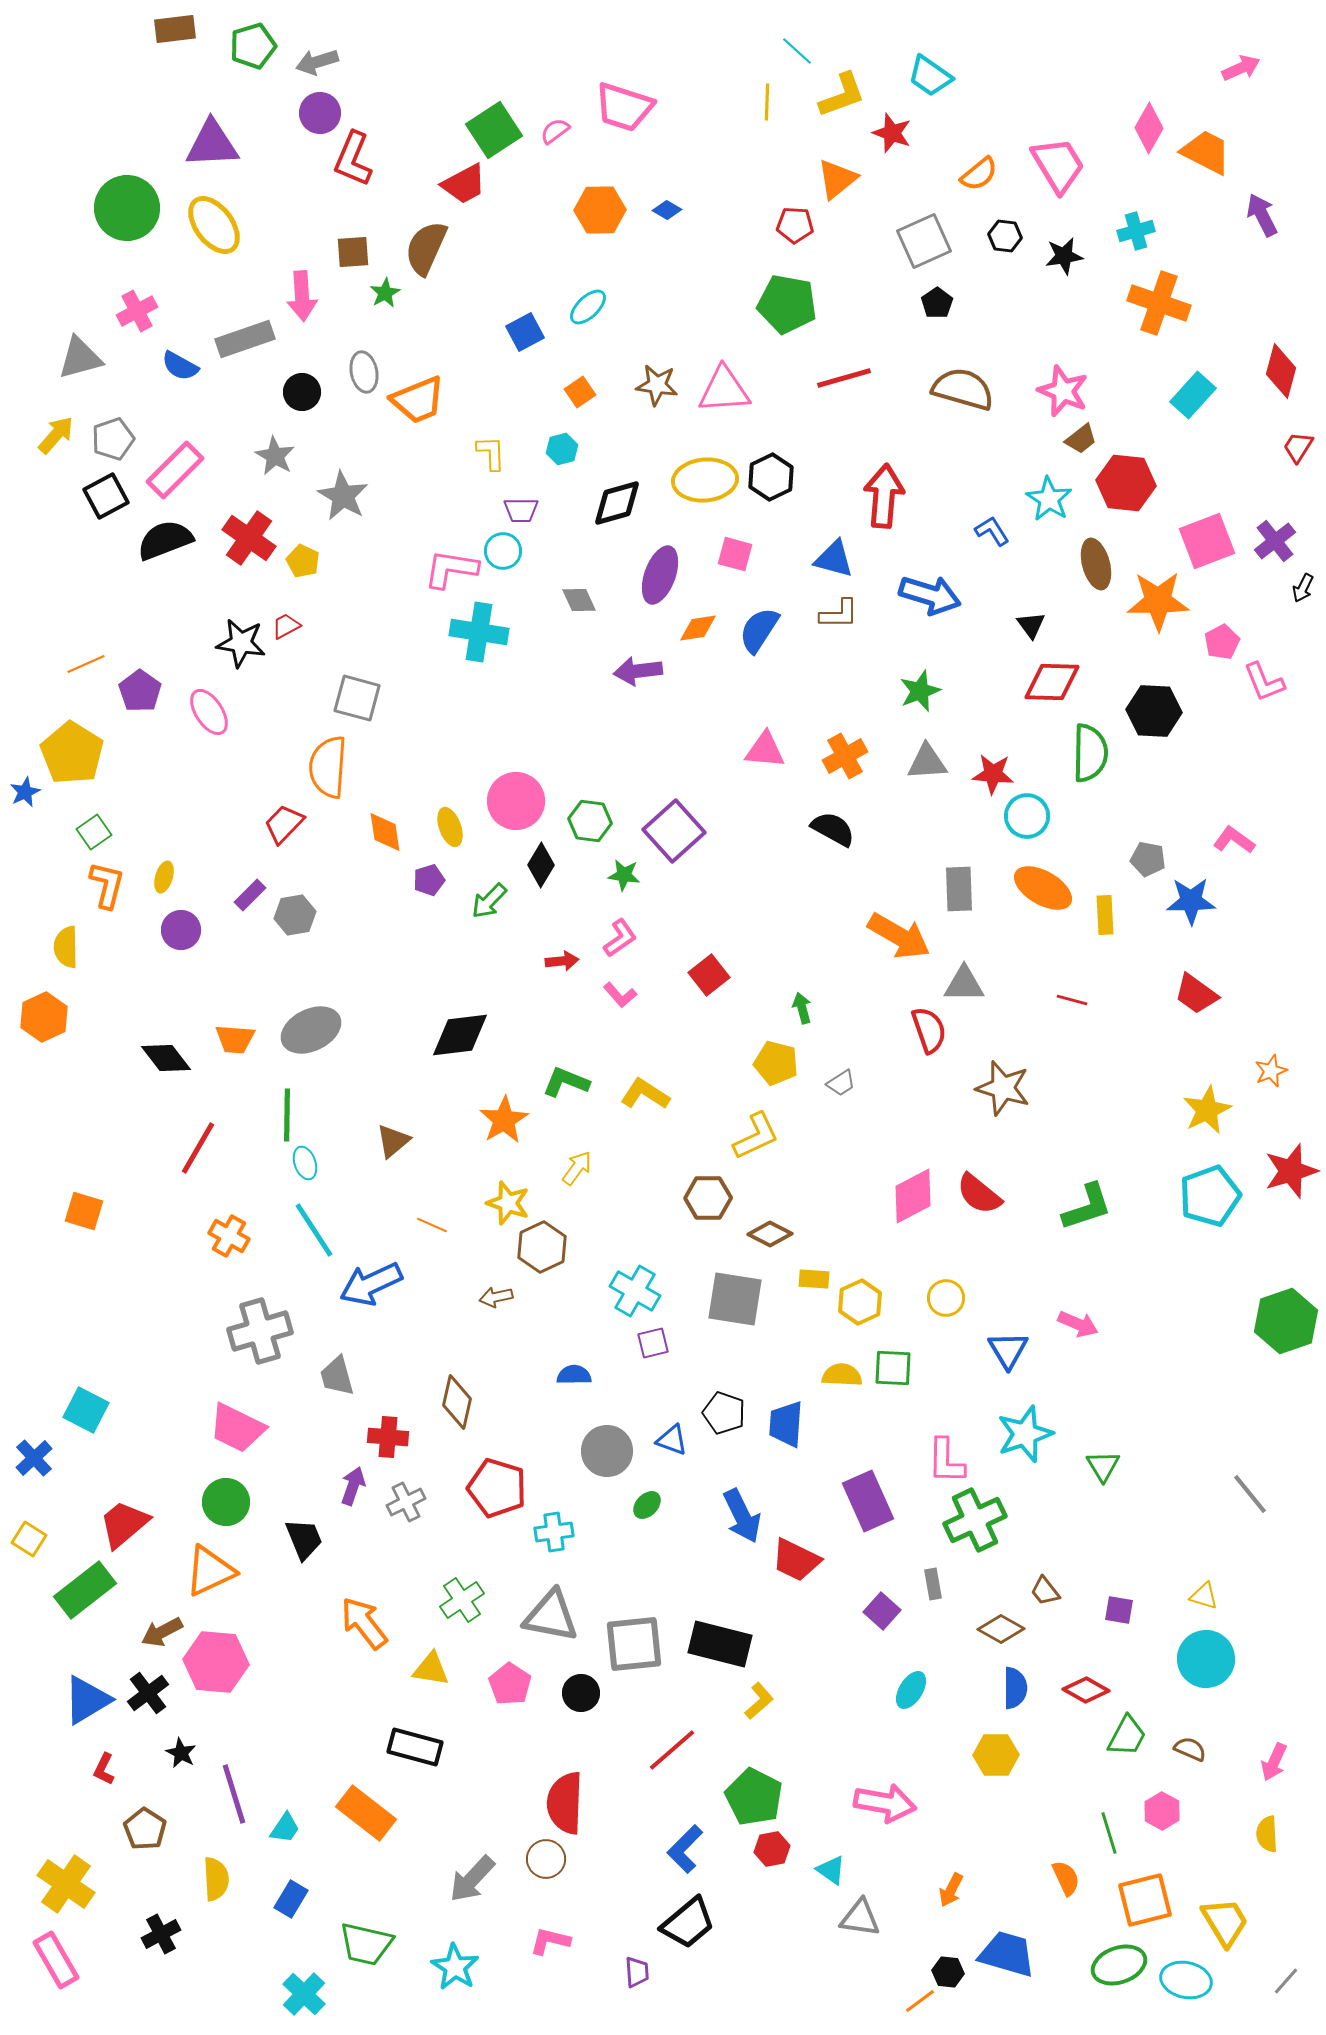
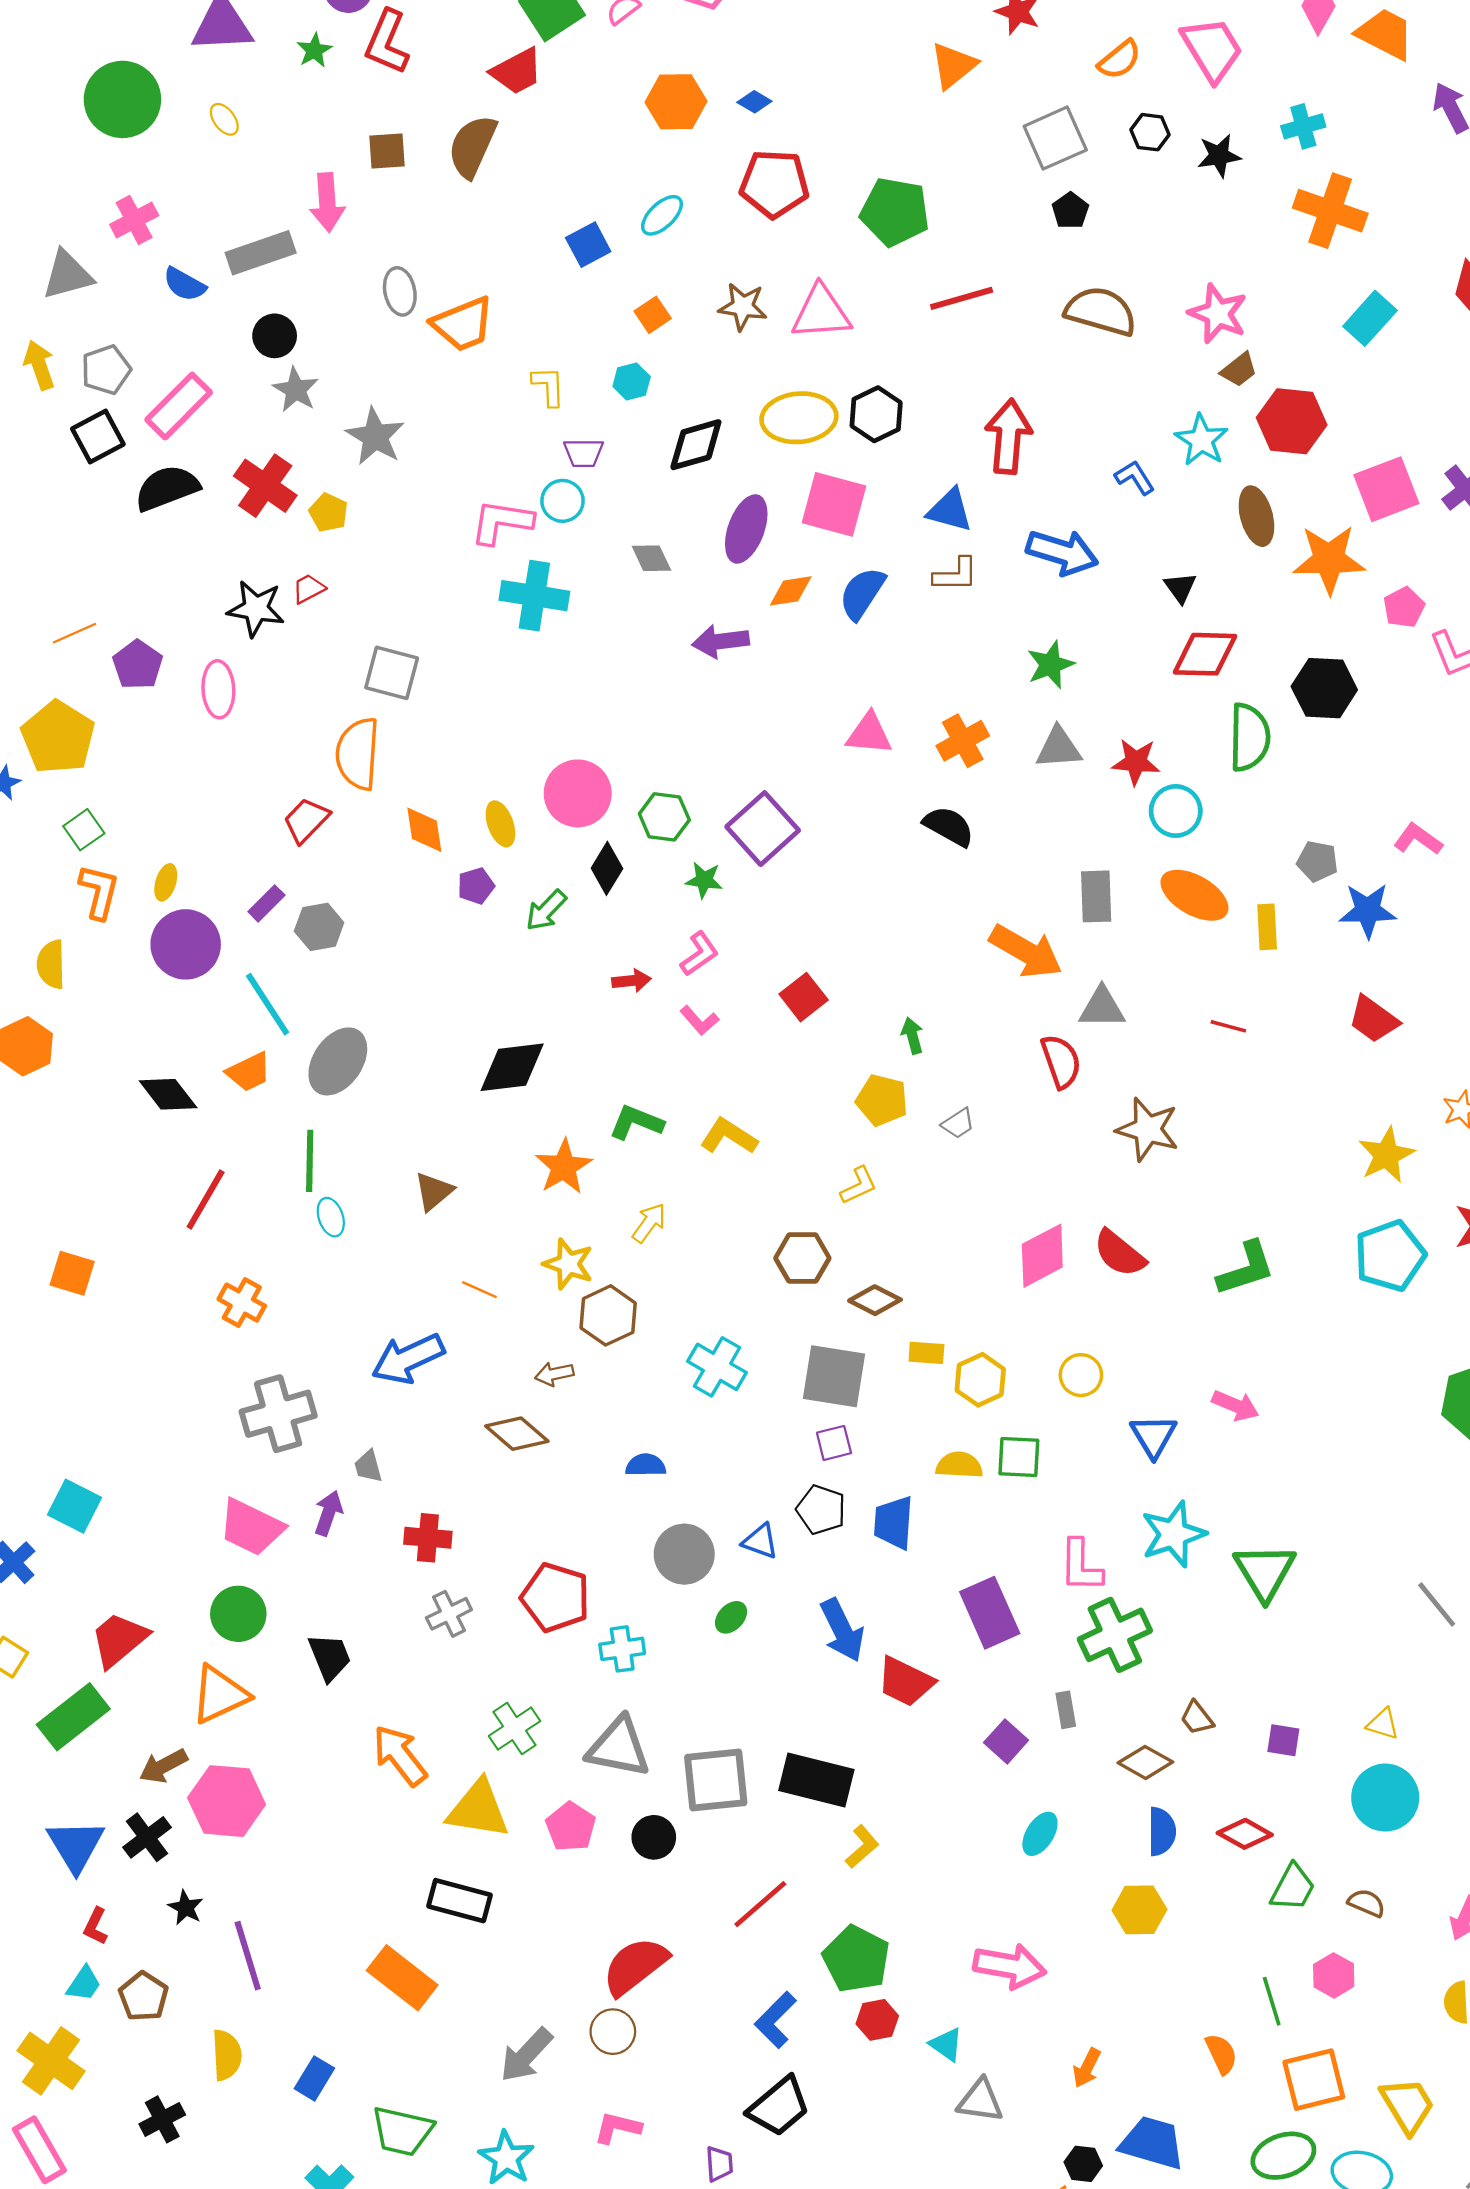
yellow ellipse: (214, 225) -> (224, 119), size x0.5
red pentagon: (795, 225) -> (774, 184), moved, size x1.6
green star: (385, 293) -> (314, 50), moved
black circle: (302, 392) -> (275, 336), moved
yellow arrow: (56, 435) -> (39, 365), turned -60
pink square: (735, 554) -> (834, 504), size x1.6
pink ellipse: (209, 712) -> (218, 689), turned 30
purple circle: (181, 930) -> (186, 944), size x1.5
gray ellipse: (311, 1030) -> (338, 1061), turned -30
orange trapezoid: (235, 1039) -> (249, 1072), turned -30
yellow L-shape: (756, 1136) -> (859, 1185), size x0.7
cyan line: (314, 1230) -> (268, 1004), moved
purple square: (653, 1343) -> (834, 1443), moved
gray trapezoid: (337, 1376) -> (368, 1466), size x0.7
brown diamond: (457, 1402) -> (517, 1434), moved, turned -62
green triangle: (1103, 1466) -> (1265, 1572), size x1.6
purple arrow: (353, 1486) -> (328, 1513), moved
yellow triangle: (431, 1669) -> (478, 1809), size x1.5
blue triangle: (87, 1700) -> (76, 1846), turned -30
red semicircle: (565, 1803) -> (635, 1966), turned 50
cyan trapezoid: (285, 1828) -> (84, 1984), moved

